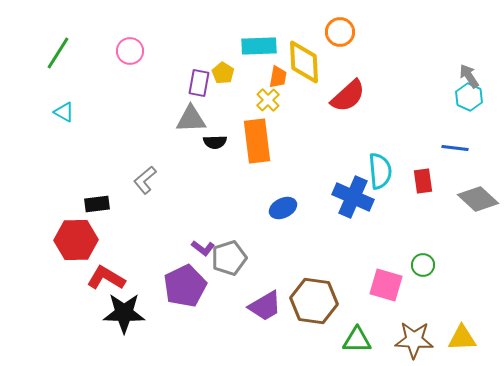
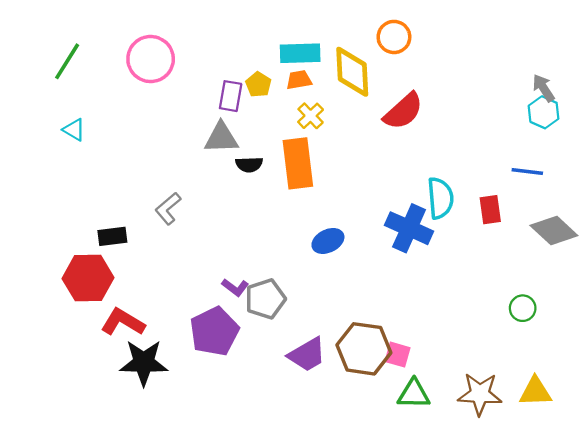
pink circle: (130, 51) -> (151, 59), size x1.5
orange trapezoid: (278, 77) -> (299, 80), moved, turned -110
green circle: (423, 265) -> (523, 308), moved
pink square: (386, 285) -> (397, 355), moved, size x0.7

